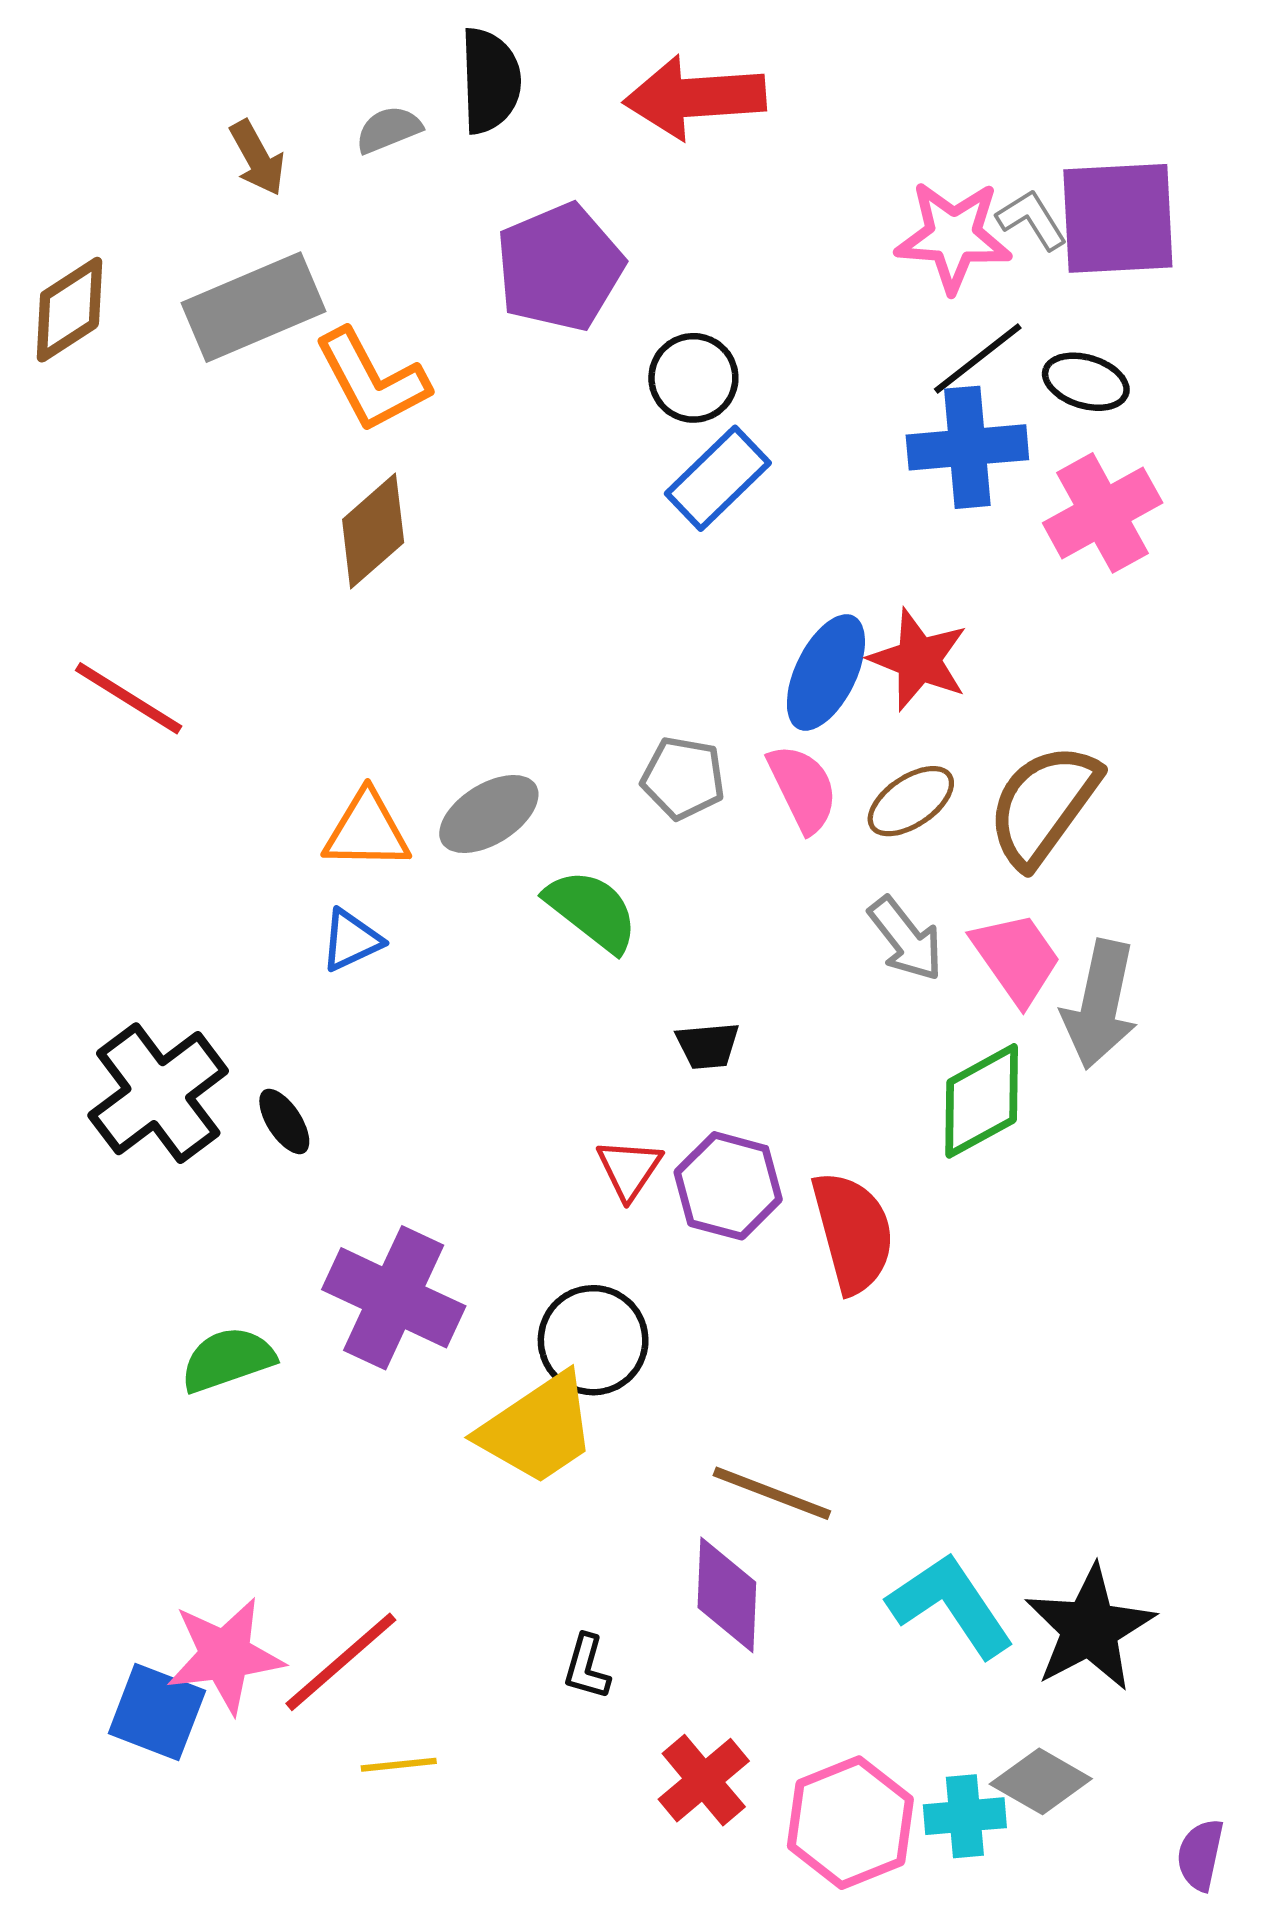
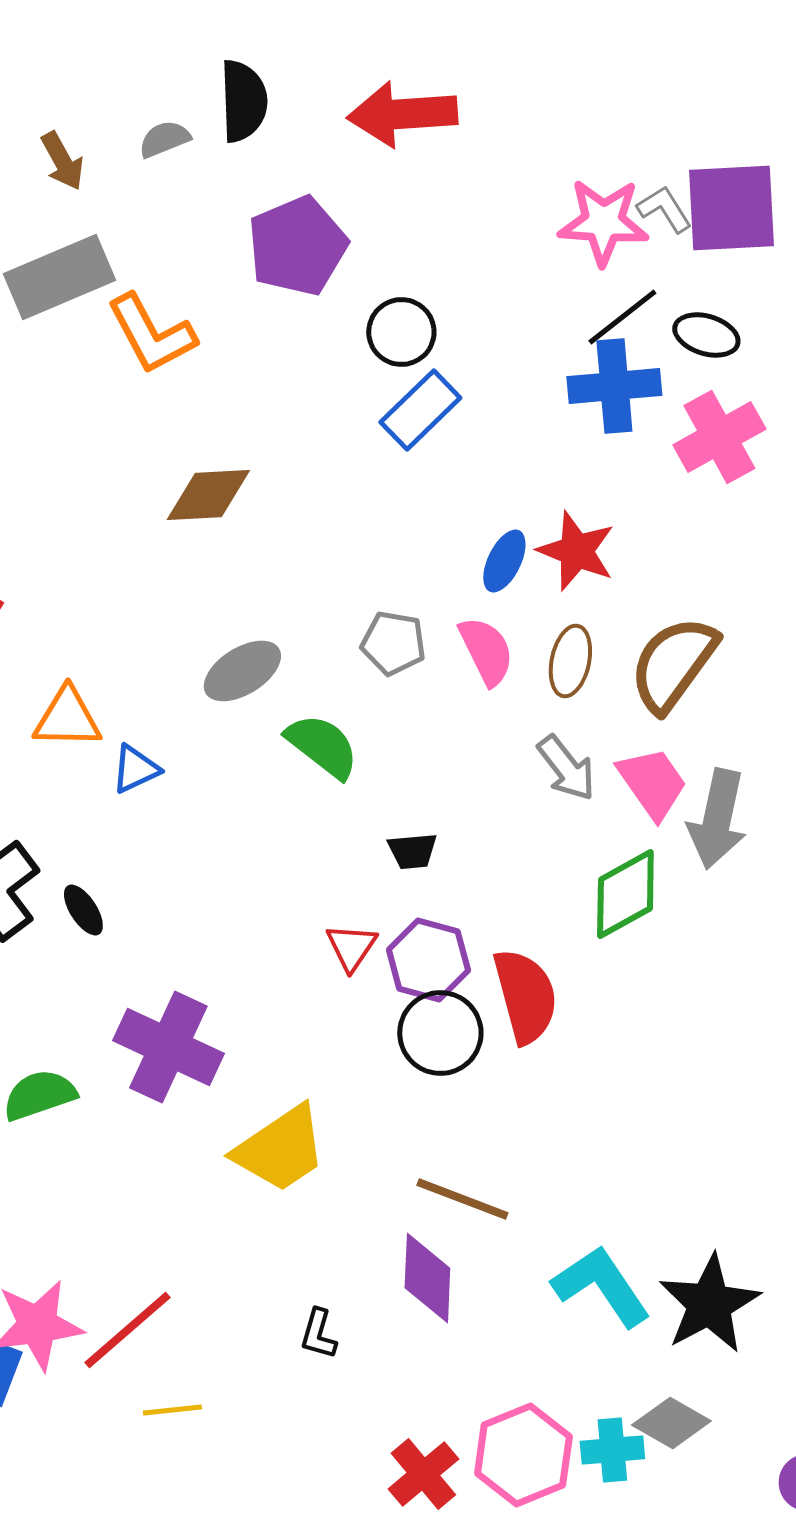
brown diamond: (373, 531) -> (208, 495), moved, turned 38
blue ellipse: (826, 672) -> (504, 561), size x0.7
brown ellipse: (911, 801) -> (570, 661), turned -44
orange triangle: (367, 831) -> (67, 718), moved
black circle: (593, 1340) -> (440, 1033), moved
red cross: (704, 1780) -> (423, 1474), moved

